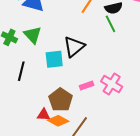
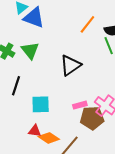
cyan square: (54, 59) -> (41, 104), moved
brown pentagon: (61, 100) -> (92, 118), moved, turned 30

